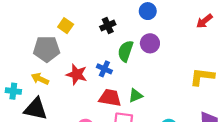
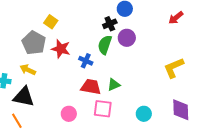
black cross: (108, 26) -> (110, 24), moved
gray pentagon: (47, 49) -> (34, 43), turned 30
red star: (77, 74) -> (61, 49), moved
yellow L-shape: (202, 77) -> (174, 68), turned -30

